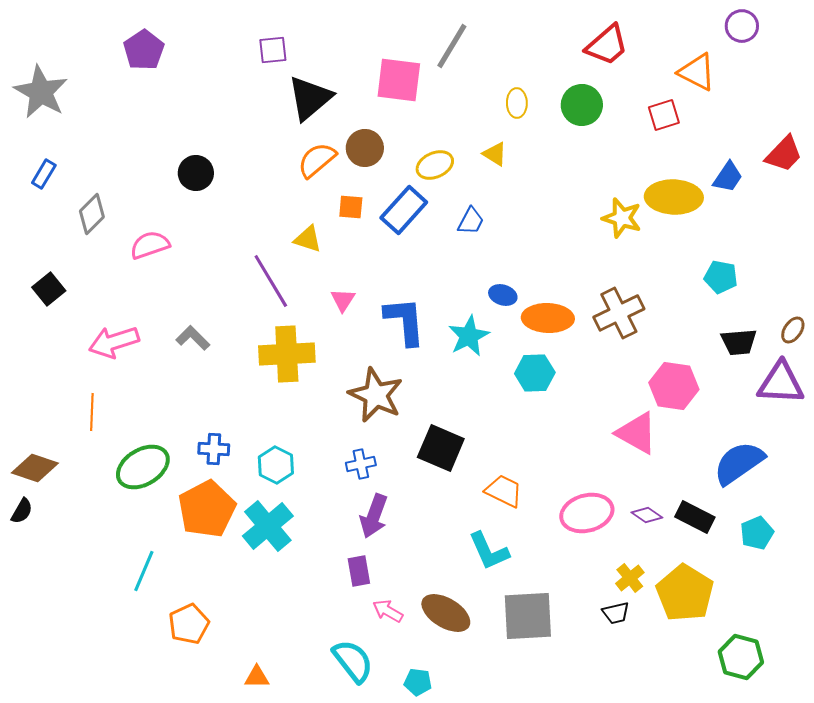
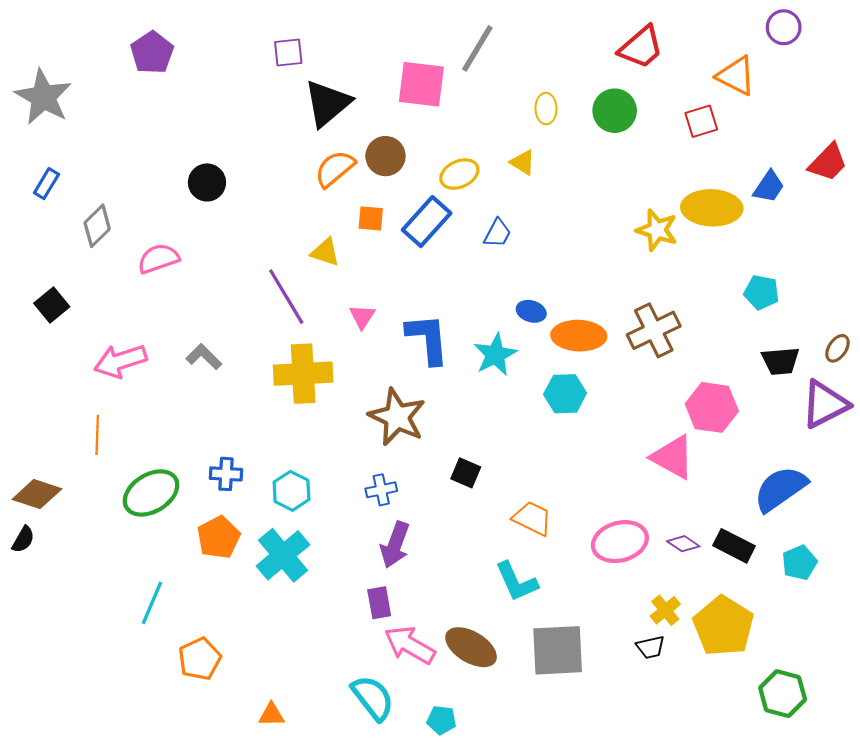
purple triangle: (781, 383) -> (825, 404), turned -30
black square: (441, 448) -> (466, 473), size x0.6
orange pentagon: (207, 509) -> (219, 537), size x0.7
pink arrow: (388, 611) -> (410, 645), size x1.6

